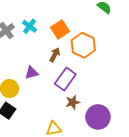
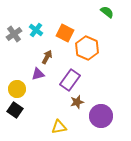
orange square: (60, 29) -> (65, 33), turned -30
brown arrow: (55, 55) -> (47, 57), moved

